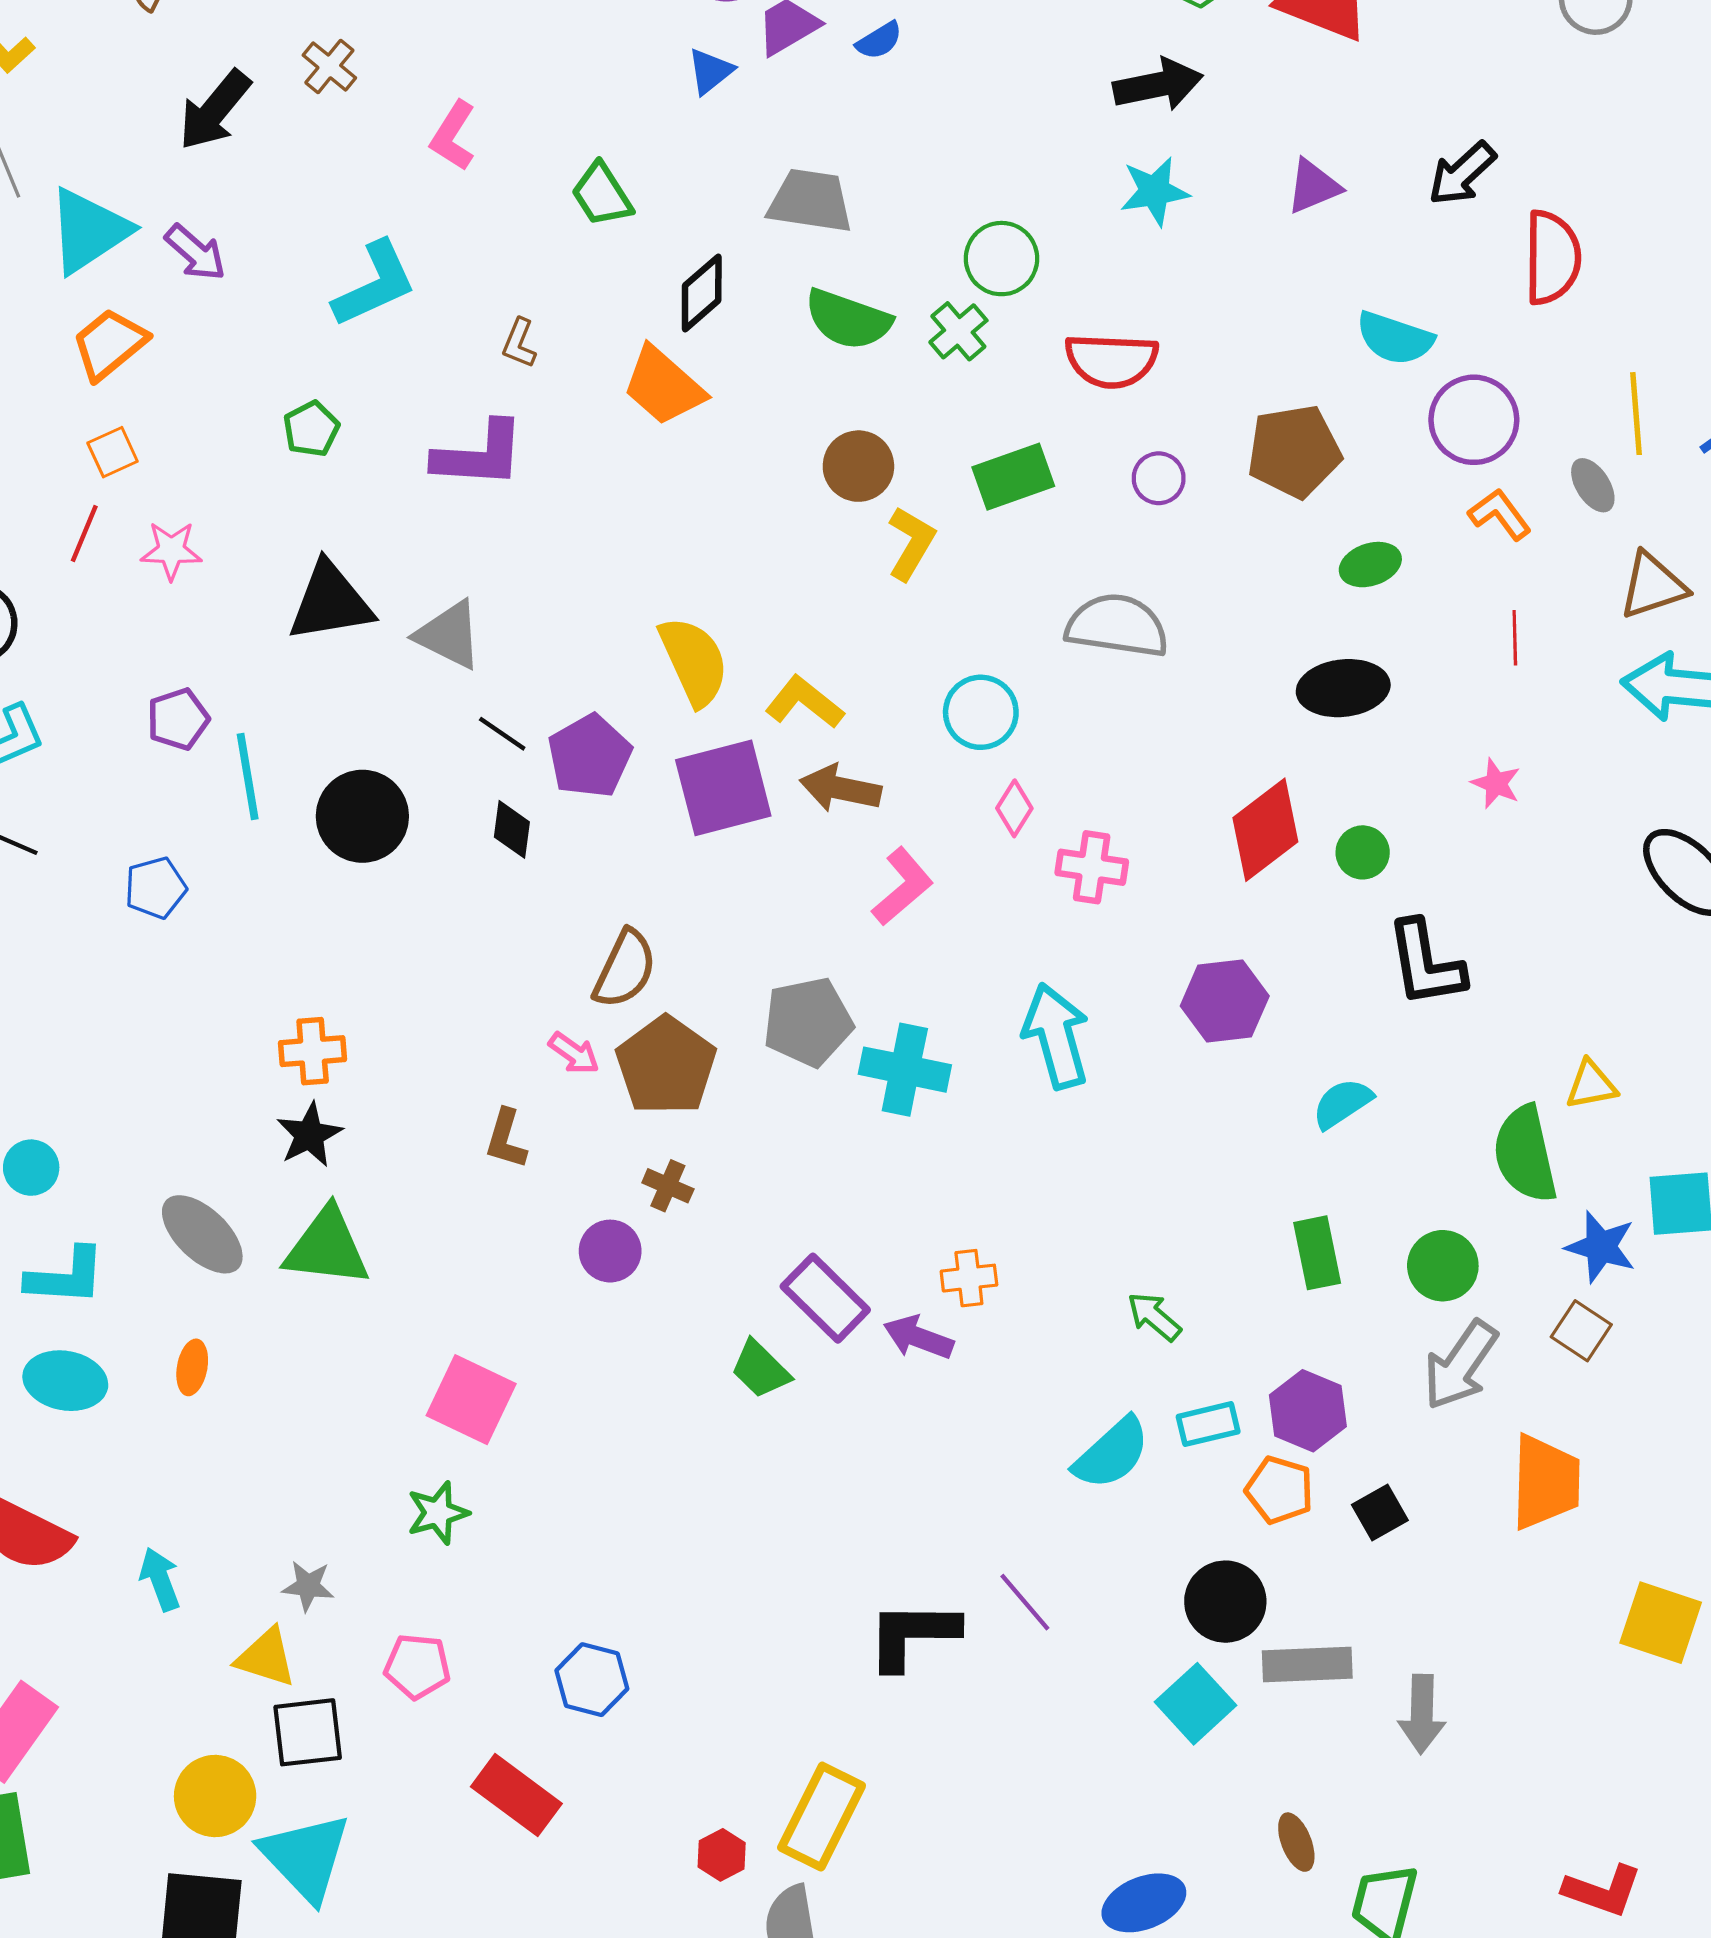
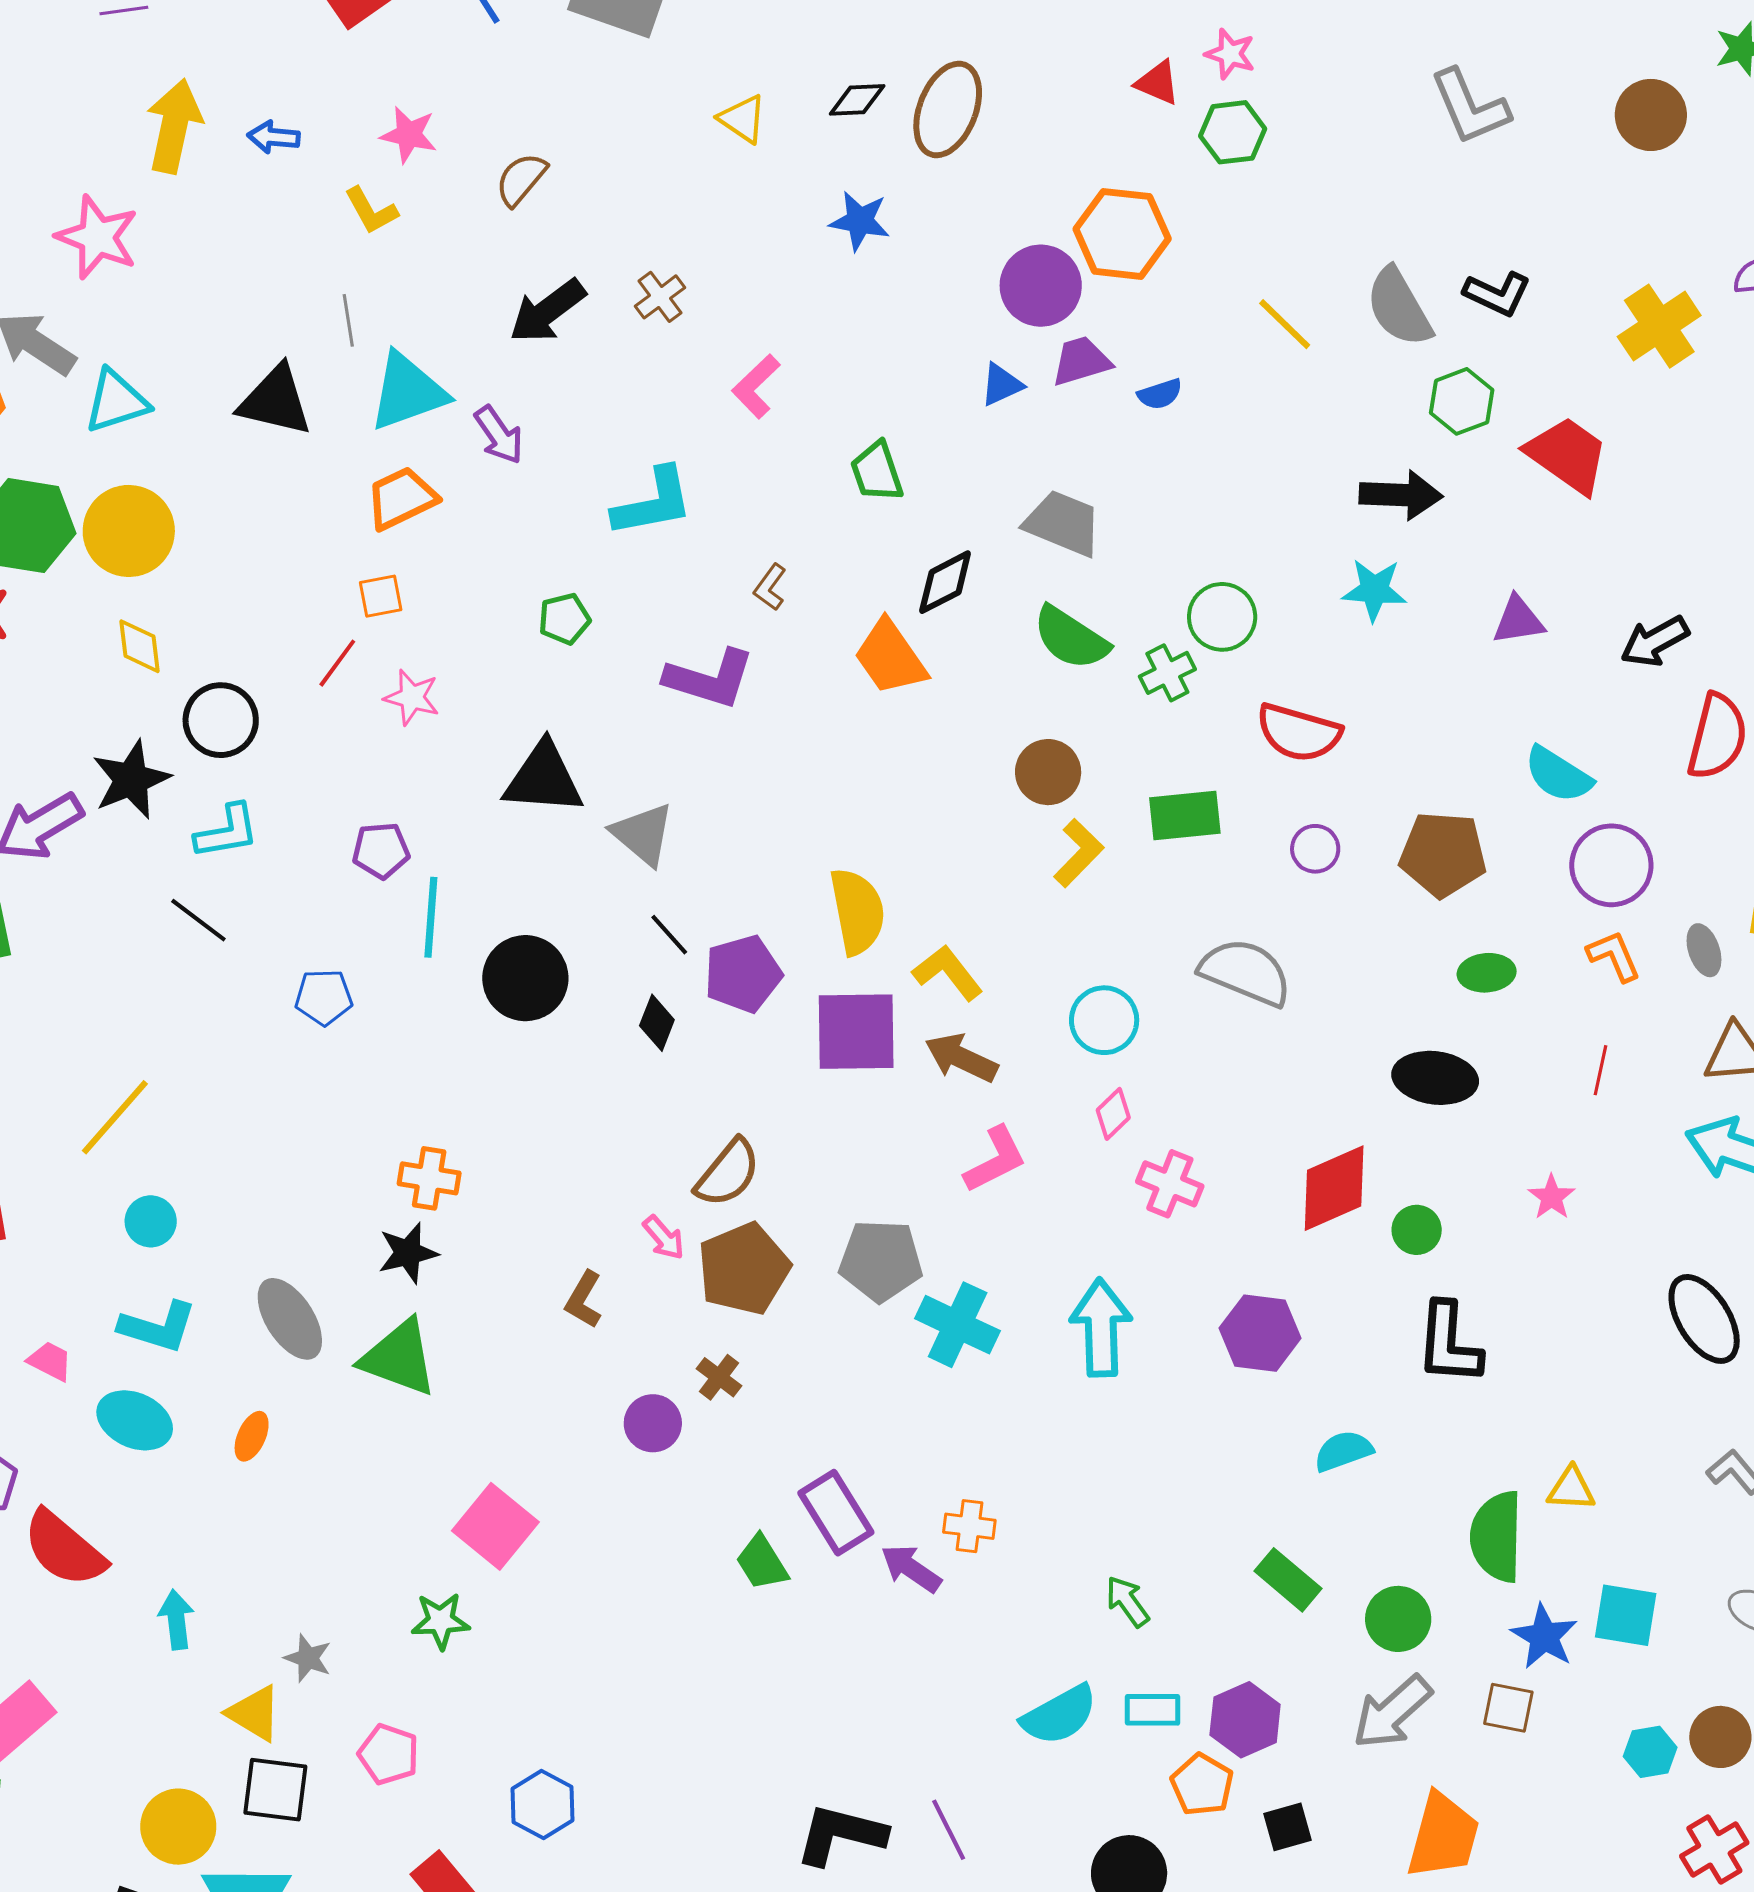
green rectangle: (1317, 1253) -> (1288, 1580), turned -52
brown square: (1581, 1331) -> (1508, 1708), turned -36

